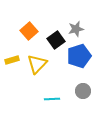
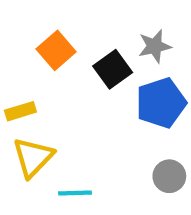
yellow triangle: (37, 64) -> (33, 157), moved
cyan line: (52, 99) -> (75, 193), moved

